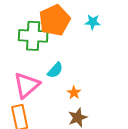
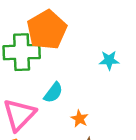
cyan star: (93, 22) -> (109, 60), moved

